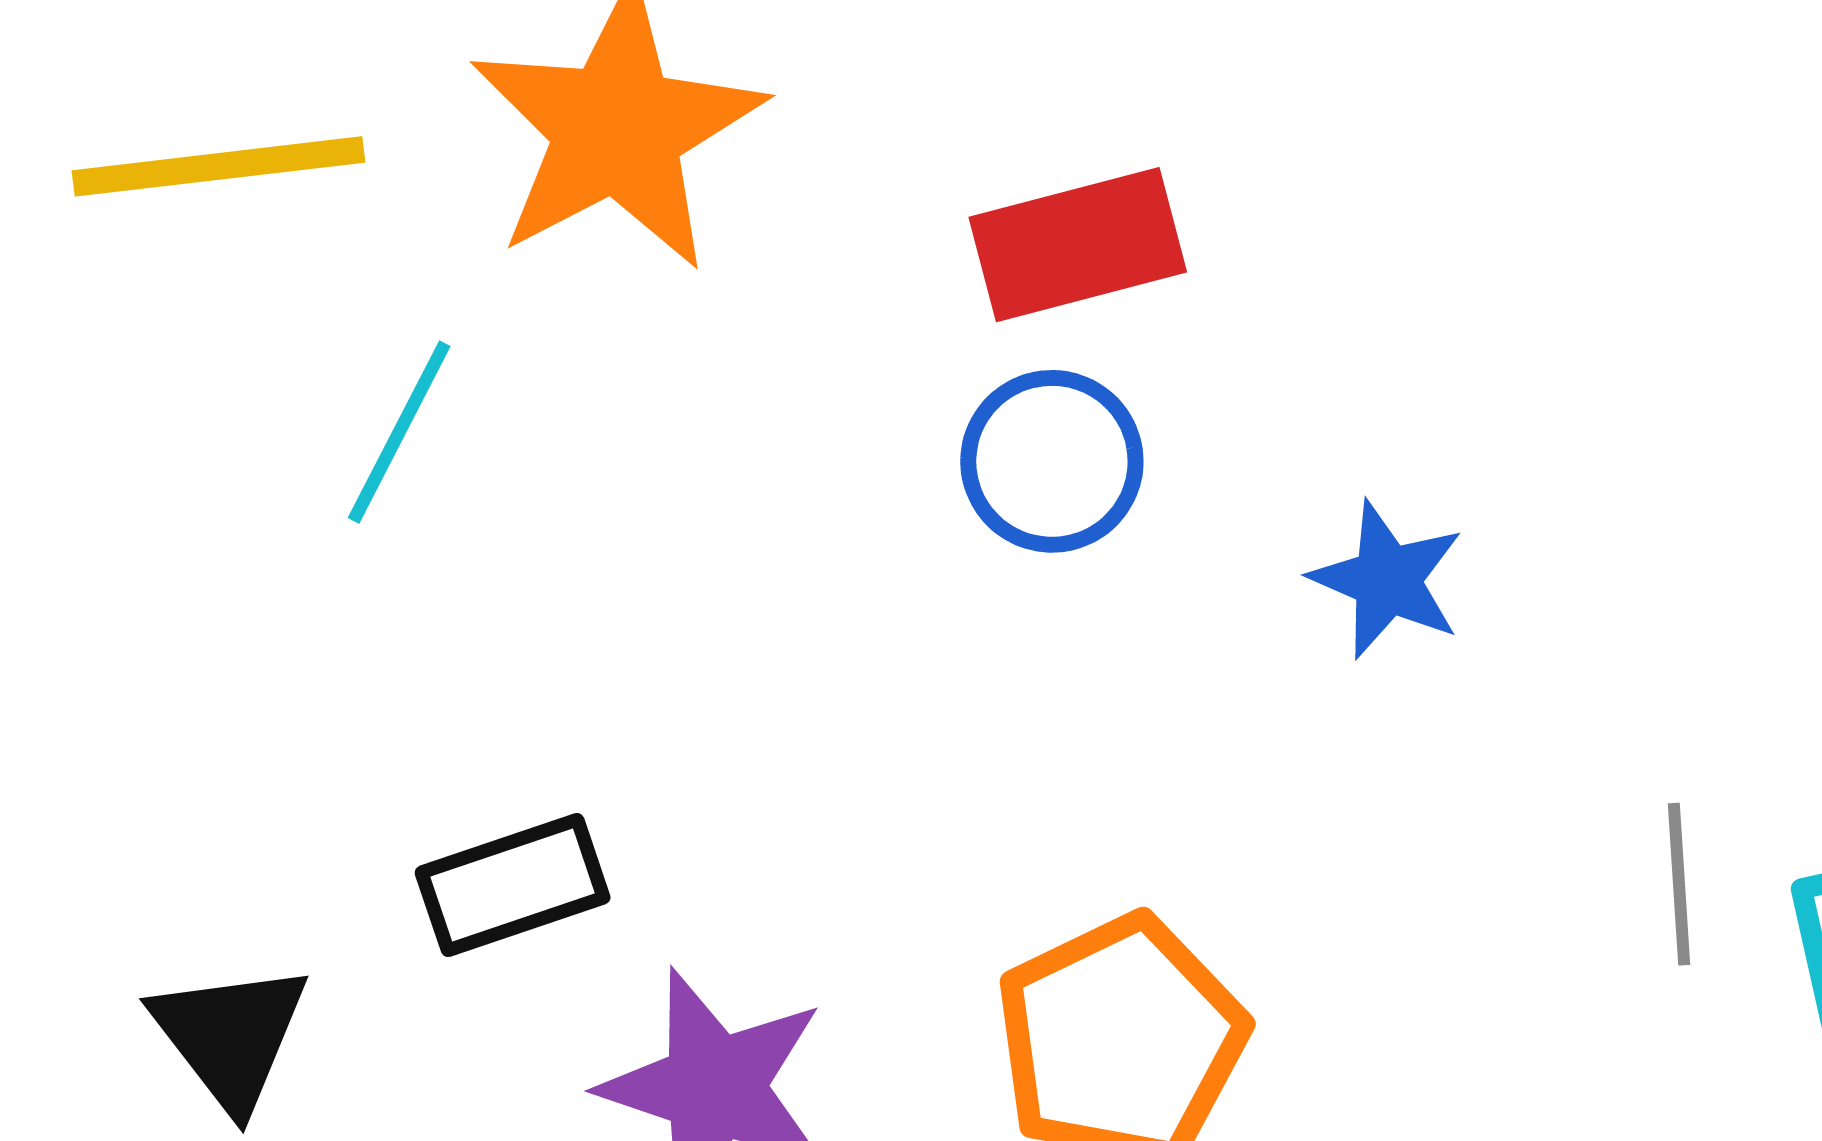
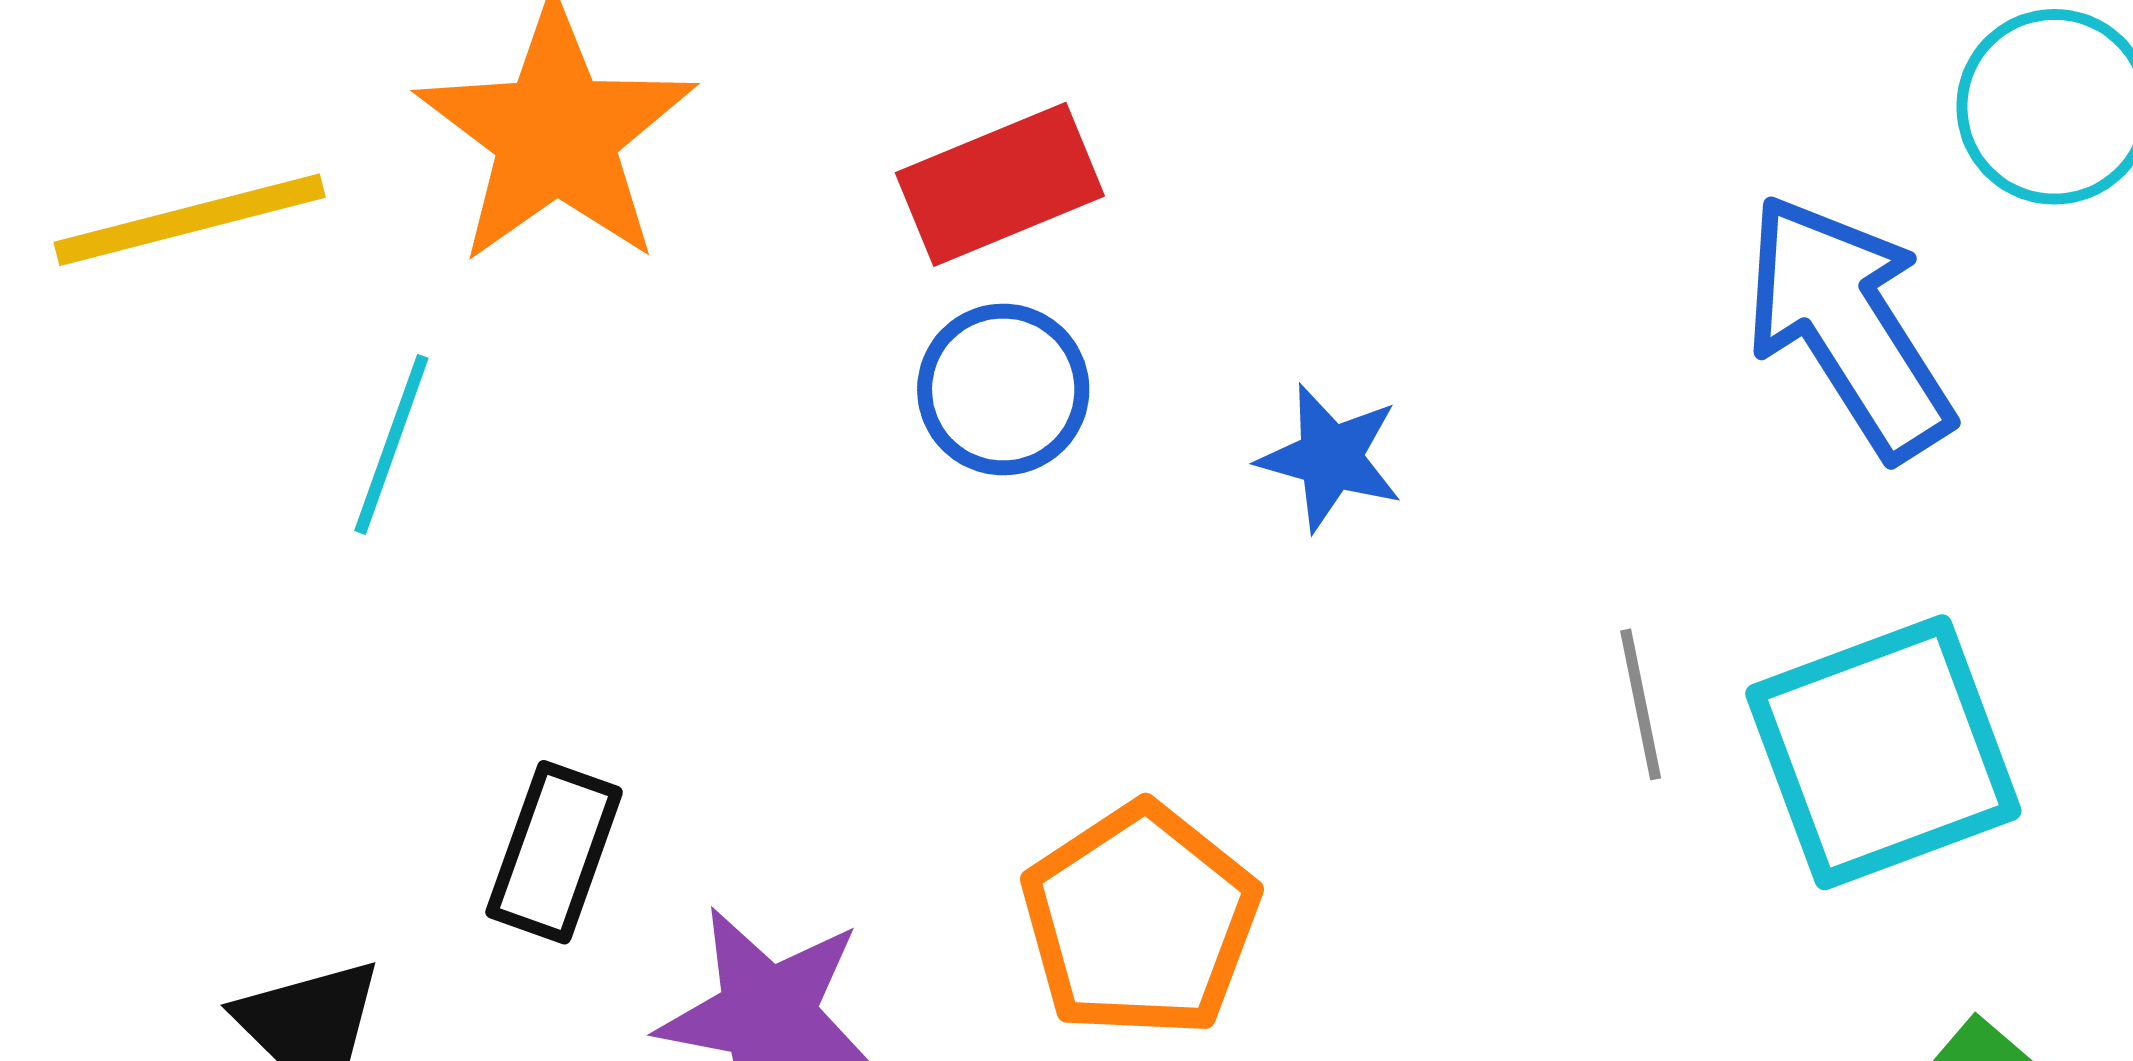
black rectangle: (513, 885) -> (554, 852), turned -44

